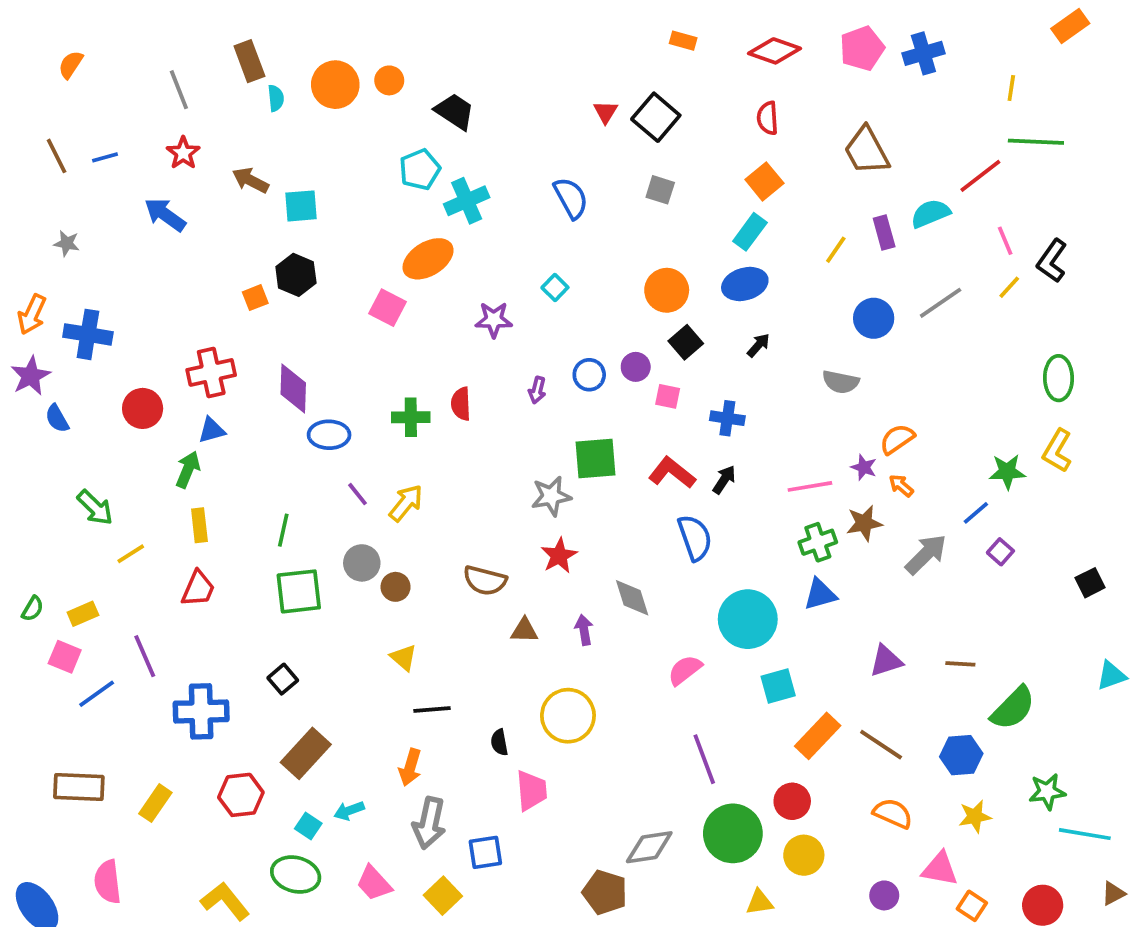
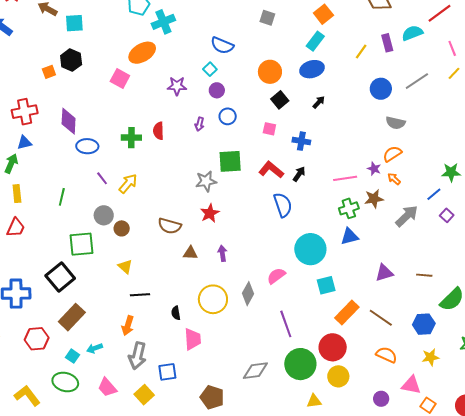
blue semicircle: (571, 198) -> (222, 45), moved, turned 140
purple circle: (636, 367) -> (217, 90), moved
gray semicircle: (841, 382) -> (396, 123), moved
green square: (299, 591) -> (81, 244), moved
gray diamond: (632, 598) -> (248, 294), moved, turned 45
black square: (283, 679) -> (60, 277), size x1.8
red circle: (792, 801) -> (333, 347), size x1.4
brown pentagon: (605, 892) -> (212, 397), moved

